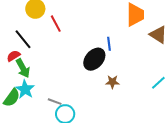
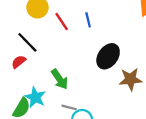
blue line: (109, 44) -> (88, 20), moved
green arrow: (23, 68) -> (60, 79), moved
brown star: (112, 82) -> (131, 79), size x1.5

